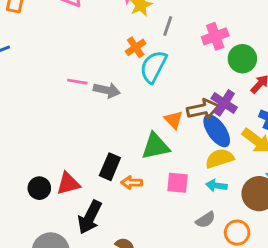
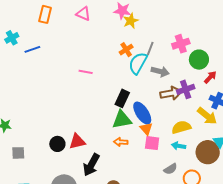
gray line: (168, 26) -> (150, 49), moved
gray arrow: (107, 90) -> (160, 71), moved
purple cross: (224, 103) -> (186, 89), turned 36
orange triangle: (174, 120) -> (146, 129), moved
blue ellipse: (217, 131) -> (142, 113), moved
green triangle: (156, 146) -> (122, 120), moved
black rectangle: (110, 167) -> (122, 98), moved

